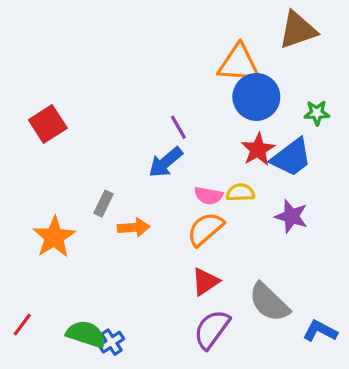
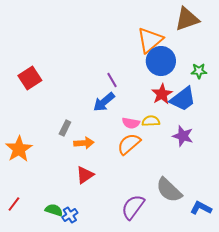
orange triangle: (239, 64) -> (150, 40), turned -44
orange star: (54, 237) -> (19, 149), moved
red triangle: (205, 282) -> (85, 175), moved
green semicircle: (86, 334) -> (54, 210), size x0.7

